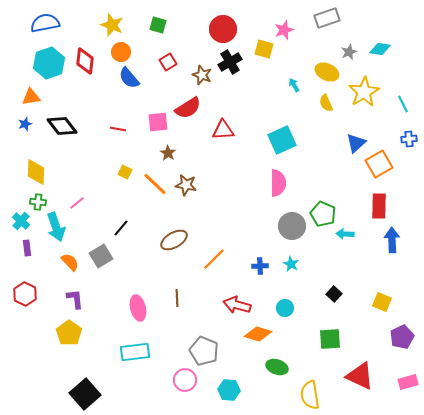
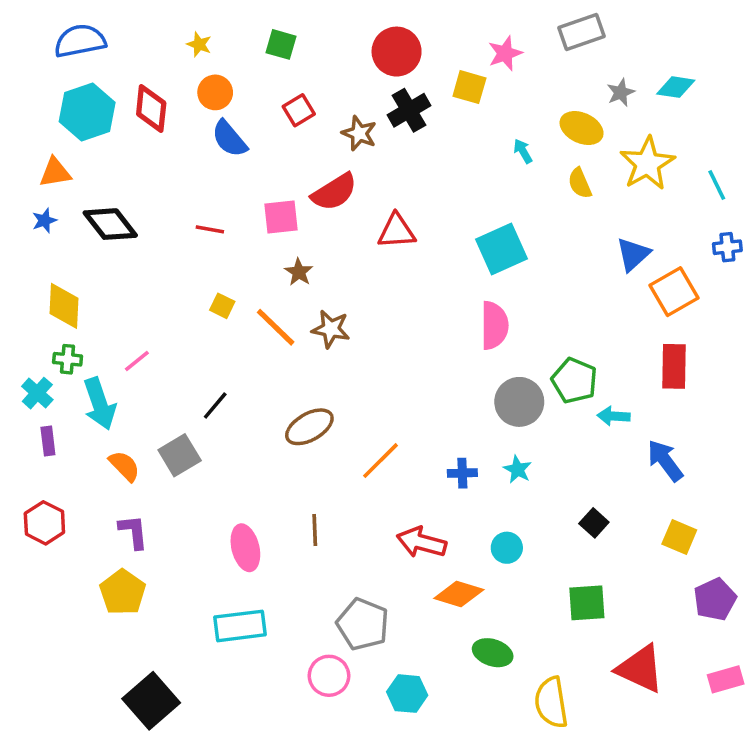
yellow star: (112, 25) -> (199, 44), size x0.6
blue arrow: (392, 240) -> (665, 461), moved, turned -35

